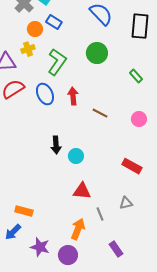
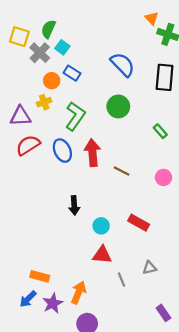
red arrow: (73, 96) -> (92, 153), size x1.4
cyan circle: (76, 156) -> (101, 226), moved
red rectangle: (132, 166) -> (139, 223), moved
orange arrow: (78, 229) -> (79, 293), moved
purple star: (40, 247) -> (53, 303), moved, turned 30
purple rectangle: (116, 249) -> (163, 313), moved

